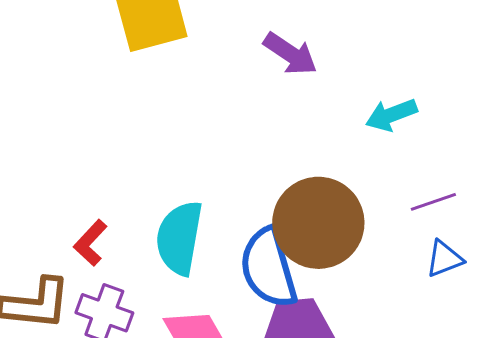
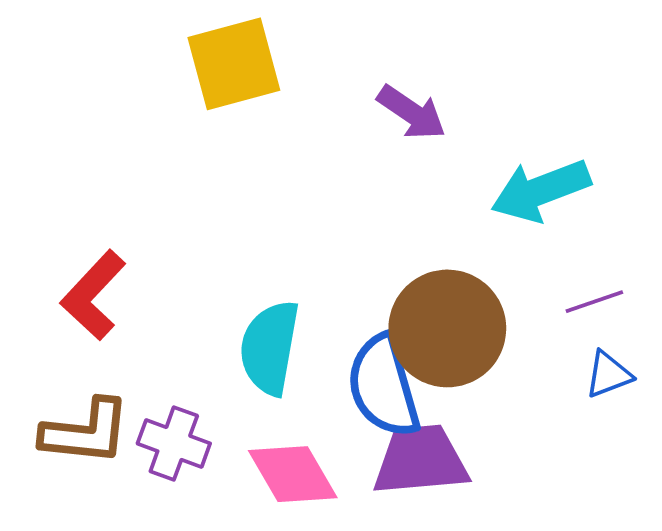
cyan arrow: (391, 115) -> (541, 190), size x1.5
red L-shape: (90, 243) -> (93, 295), moved, size x1.5

